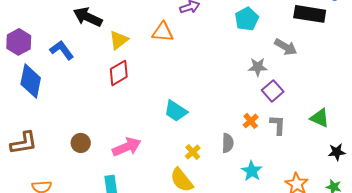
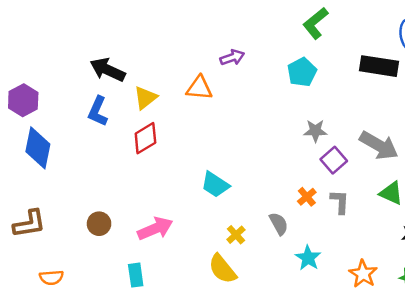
gray arrow: (286, 47) -> (379, 145), moved, size x1.4
blue L-shape: (62, 50) -> (98, 111), moved, turned -120
gray semicircle: (228, 143) -> (279, 224), turned -30

